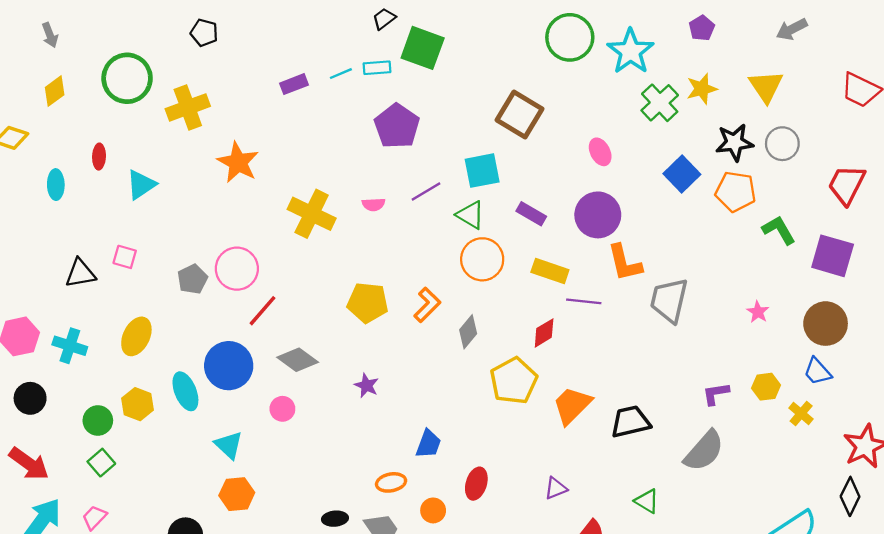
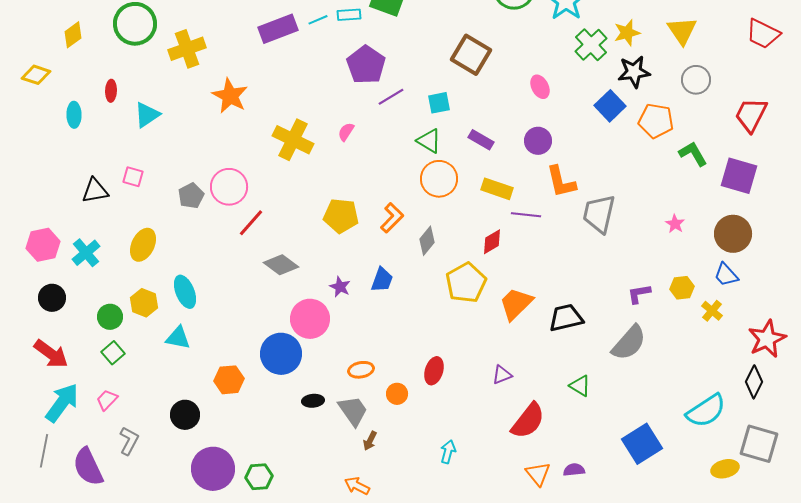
purple rectangle: (294, 84) -> (278, 29), size x1.6
black star: (734, 143) -> (634, 72), moved
cyan square: (482, 171) -> (439, 103), size x0.7
purple line: (426, 192) -> (391, 97), moved
pink semicircle: (374, 204) -> (346, 132), turned 126
purple circle: (598, 215) -> (538, 141), size x0.7
cyan cross: (70, 346) -> (86, 253), turned 32
blue circle: (229, 366) -> (281, 354), moved
pink circle: (282, 409) -> (310, 319), moved, size x1.8
blue trapezoid: (428, 444) -> (382, 280), moved
cyan triangle: (229, 445) -> (178, 338), moved, turned -32

